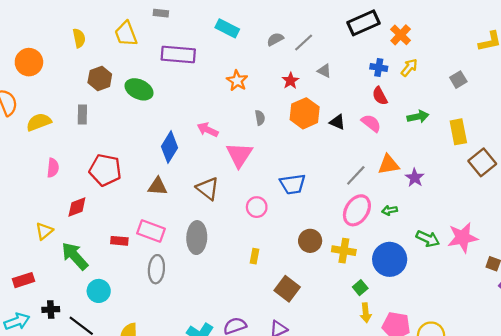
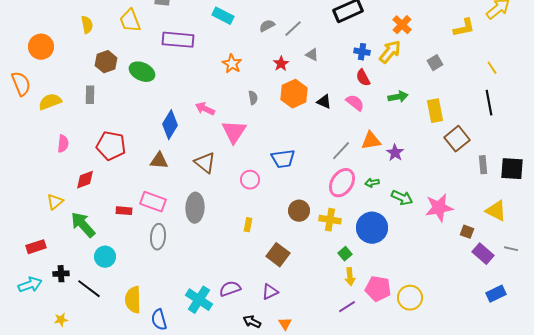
orange cross: (401, 35) -> (402, 25), moved
yellow arrow: (409, 68) -> (390, 52), size x1.4
green arrow: (428, 239) -> (402, 198), moved

